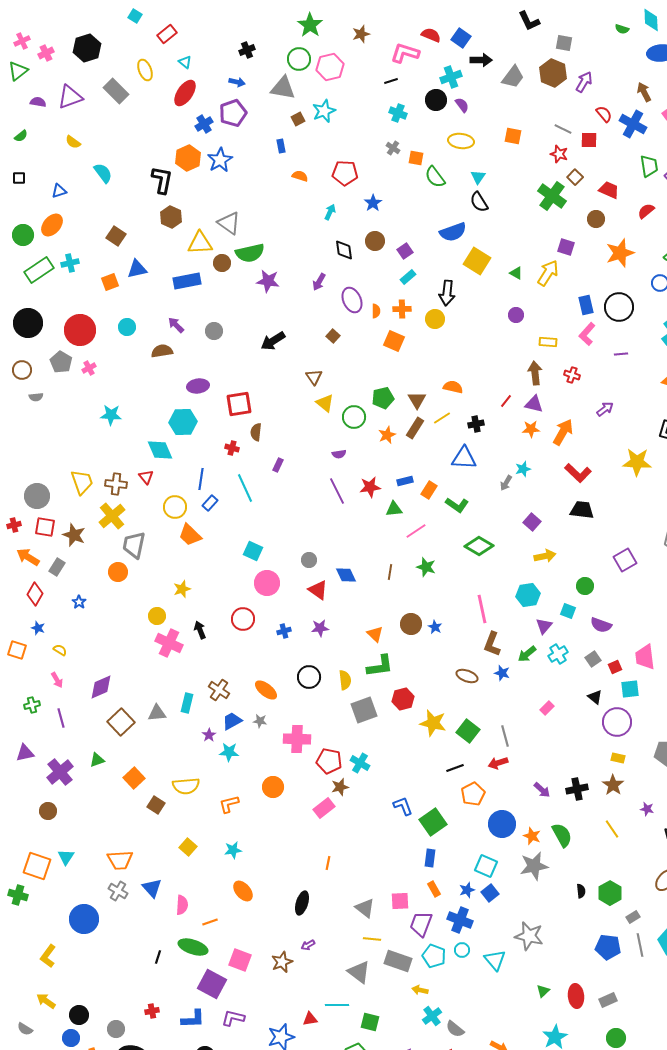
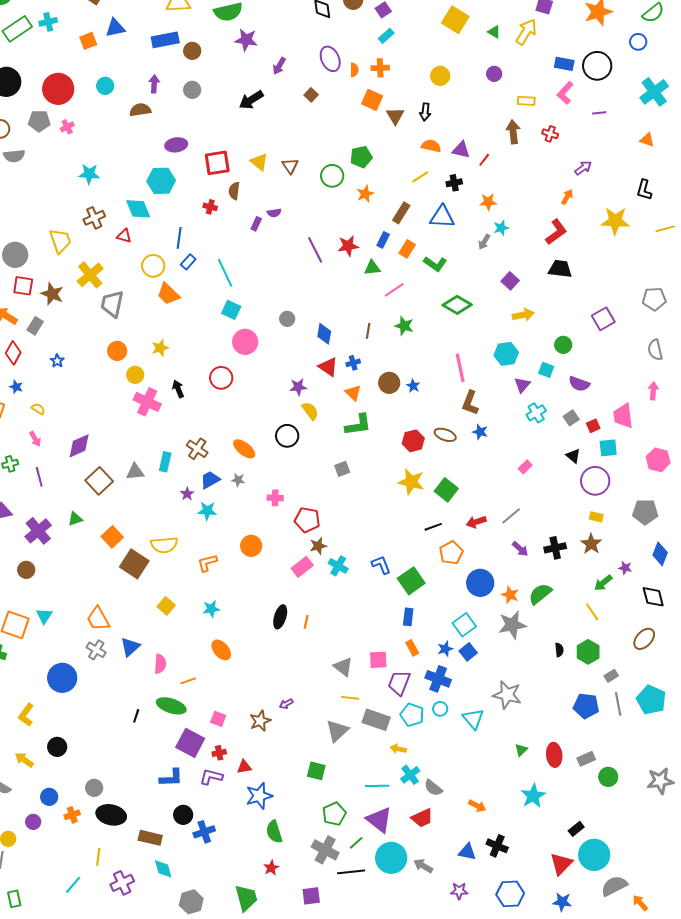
brown circle: (222, 263) -> (192, 51), moved
purple arrow: (319, 282) -> (279, 66), moved
black arrow: (447, 293) -> (425, 112), moved, size x0.7
blue rectangle: (586, 305) -> (564, 64), turned -66
yellow circle: (435, 319) -> (440, 76), moved
purple arrow: (176, 325) -> (154, 84), turned 48
gray pentagon: (61, 362) -> (39, 121), turned -30
brown triangle: (314, 377) -> (290, 166), moved
gray semicircle: (36, 397) -> (14, 156), size x1.5
brown triangle: (417, 400) -> (395, 116), moved
yellow triangle: (325, 403) -> (259, 162), moved
purple triangle: (534, 404) -> (461, 150), moved
brown rectangle: (415, 428) -> (401, 213), moved
orange star: (531, 429) -> (488, 202), moved
orange arrow: (563, 432) -> (567, 197), moved, size x0.6
purple semicircle: (339, 454) -> (274, 213), moved
red L-shape: (578, 473) -> (556, 232), turned -80
red triangle: (146, 477) -> (124, 236), turned -35
blue rectangle: (405, 481) -> (383, 240), turned -49
brown cross: (116, 484) -> (94, 218), moved, turned -30
cyan line: (245, 488) -> (225, 273), moved
orange circle: (118, 572) -> (117, 351), moved
blue diamond: (346, 575) -> (324, 334), turned 35
red triangle: (318, 590) -> (328, 367), moved
blue cross: (284, 631) -> (353, 363), moved
green arrow: (527, 654) -> (603, 583), moved
yellow semicircle: (345, 680) -> (310, 411), moved, turned -30
red hexagon: (403, 699) -> (413, 441), moved
gray square: (364, 710) -> (342, 469), size x0.6
gray line: (505, 736) -> (511, 516), moved, turned 65
pink cross: (297, 739) -> (275, 498), size x0.6
cyan cross: (360, 763) -> (338, 566), moved
brown square: (156, 805) -> (134, 564), size x1.6
yellow line: (612, 829) -> (592, 612), moved
green semicircle: (562, 835) -> (540, 594), turned -100
orange trapezoid: (120, 860) -> (98, 619), turned 64
cyan square: (486, 866) -> (464, 625), turned 30
blue triangle: (152, 888) -> (130, 647), turned 30
black ellipse: (302, 903) -> (280, 617), moved
pink square: (240, 960) -> (218, 719), size x0.7
gray triangle: (359, 972) -> (337, 731), turned 40
cyan line: (337, 1005) -> (377, 786), moved
red cross: (152, 1011) -> (219, 753), moved
black circle: (79, 1015) -> (57, 747), moved
red triangle: (310, 1019) -> (244, 767), moved
green square: (370, 1022) -> (316, 771), moved
green circle: (616, 1038) -> (608, 777), moved

